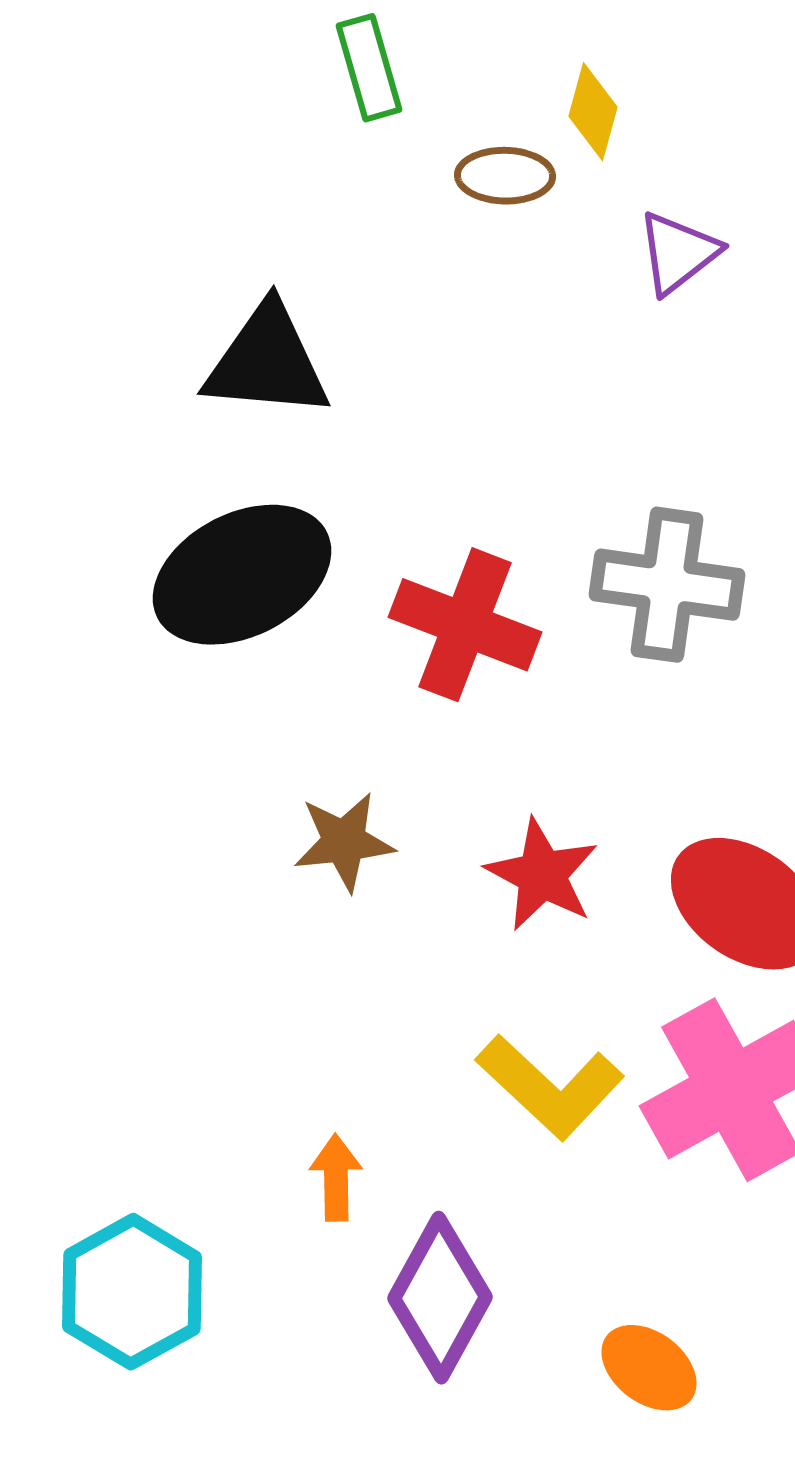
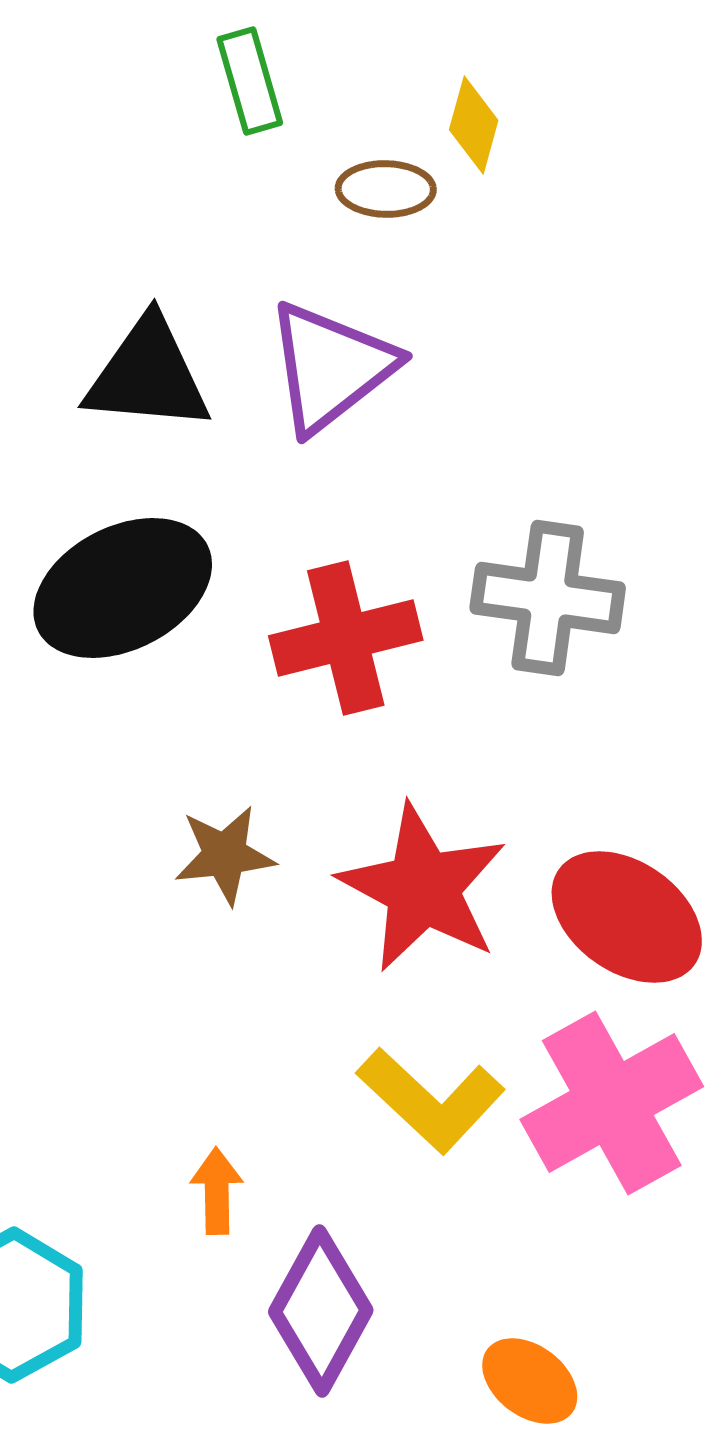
purple triangle: (678, 253) -> (331, 367), moved, size x1.6
red cross: (465, 625) -> (346, 638), turned -35
red star: (542, 875) -> (423, 888), size x1.5

